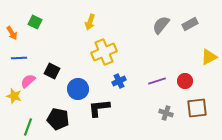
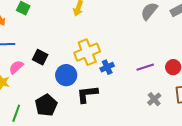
yellow cross: (104, 52) -> (87, 52), moved
gray cross: (166, 113) -> (154, 99), turned 32
black pentagon: (58, 119) -> (46, 105), turned 30

